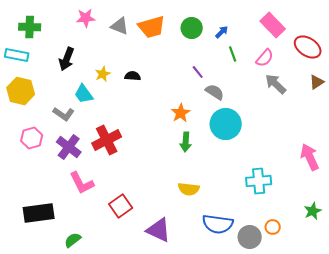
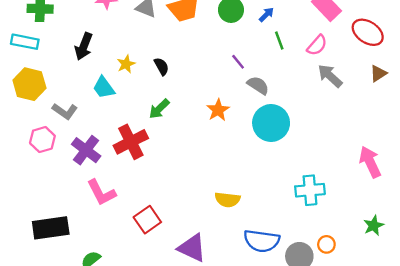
black semicircle: (133, 76) -> (161, 66), turned 56
gray L-shape: (64, 114) -> (65, 111), moved
green arrow: (186, 142) -> (159, 109), moved, turned 42

